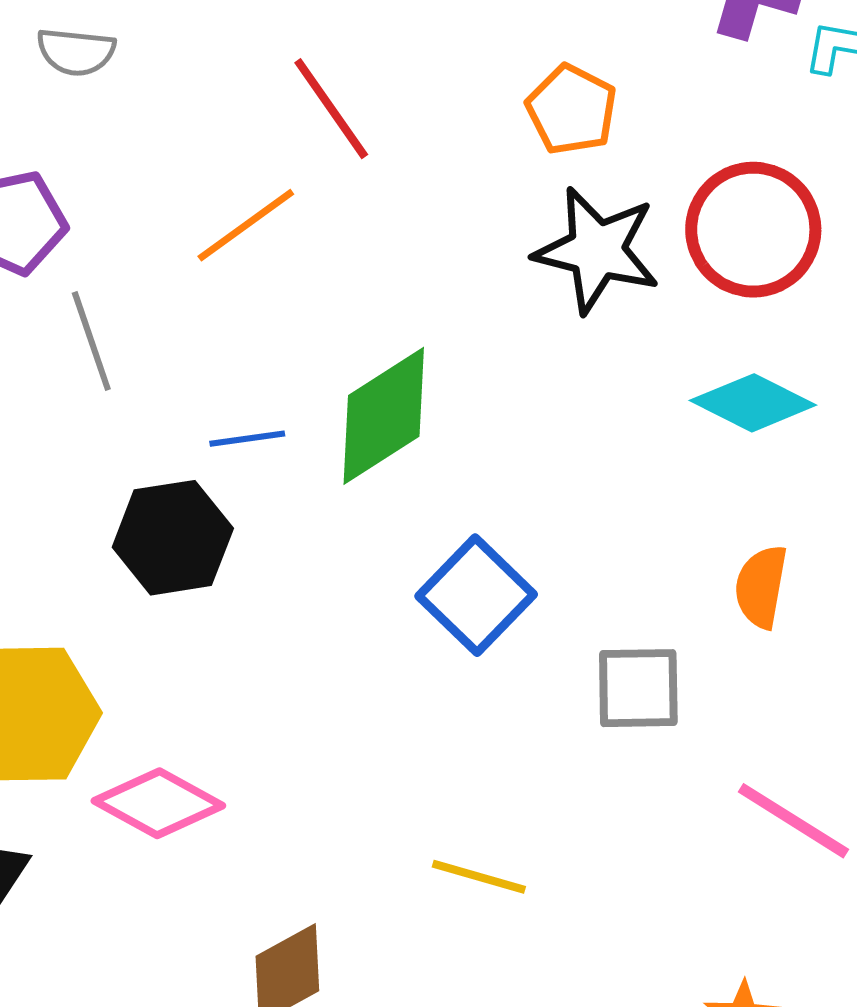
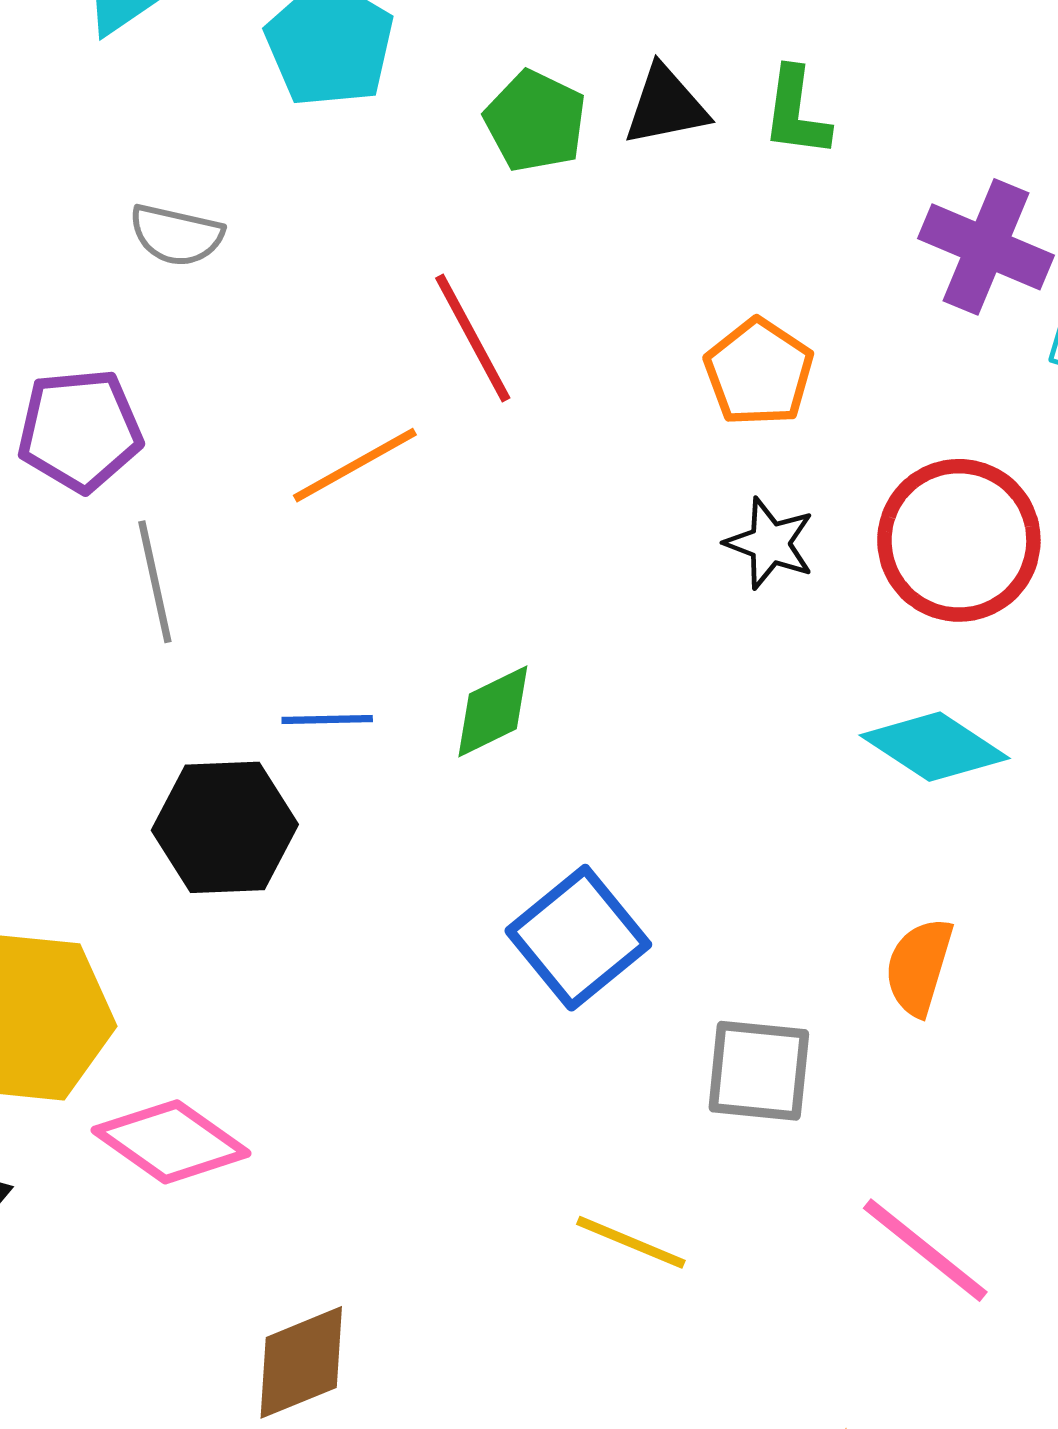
black star: (597, 250) -> (770, 543), size x0.6
green diamond: (384, 416) -> (493, 711), size x0.6
yellow line: (479, 877) -> (631, 1242), moved

